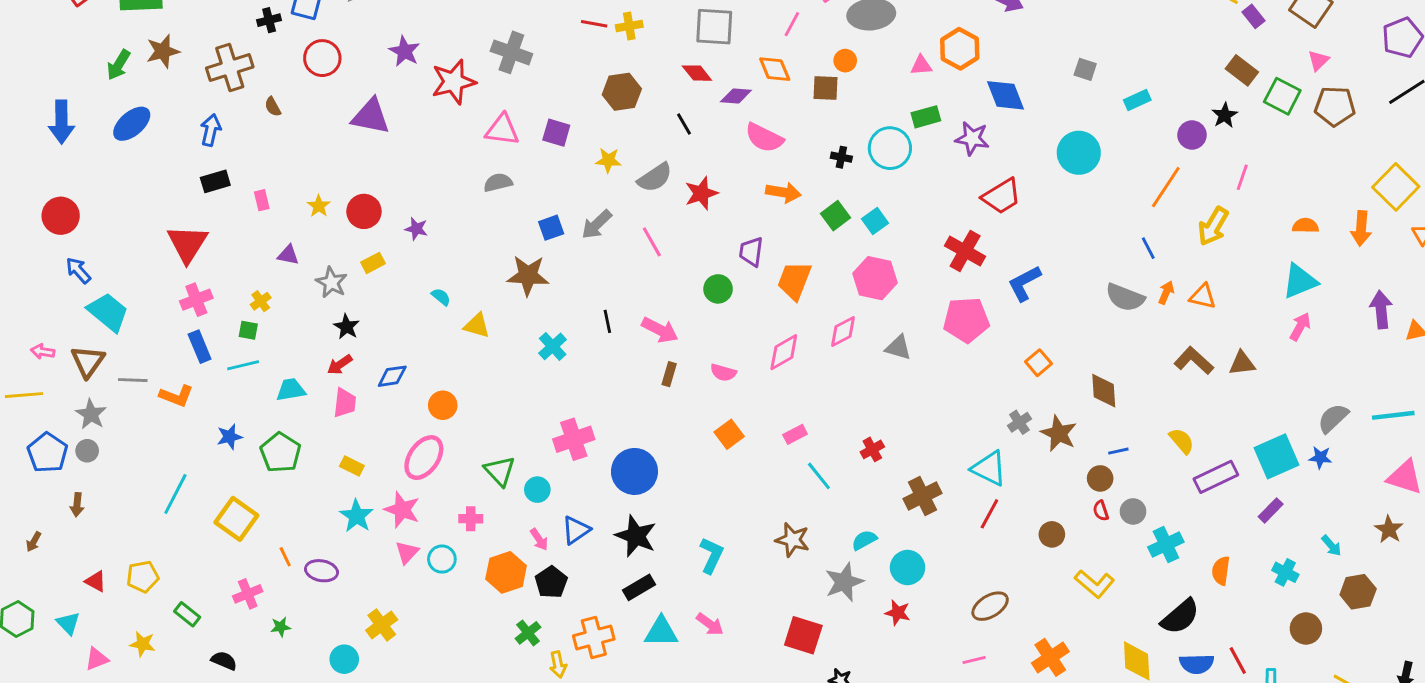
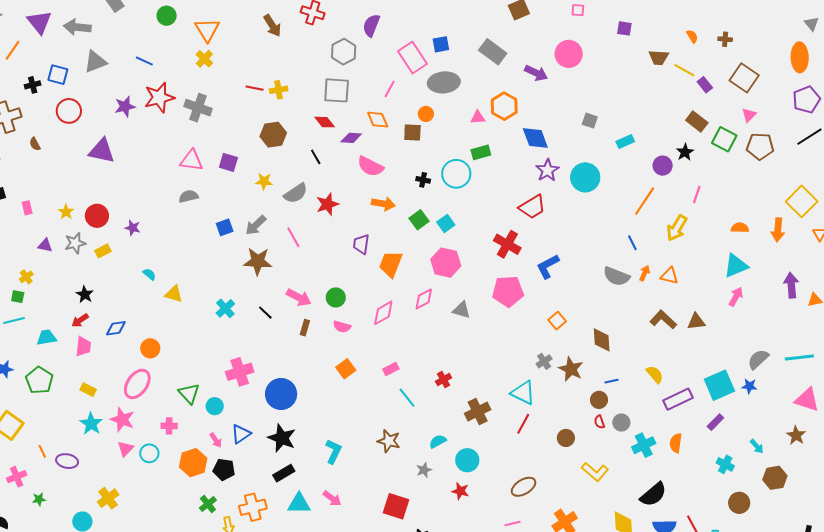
purple star: (405, 51) -> (125, 107), turned 30
red star: (454, 82) -> (159, 97), moved
purple star: (972, 138) -> (547, 170), moved, turned 30
brown star: (528, 275) -> (258, 261), moved
gray star: (331, 282) -> (75, 243), moved, turned 30
green circle: (718, 289) -> (336, 297), moved
black line: (607, 321) -> (265, 313), moved, turned -35
orange semicircle: (1221, 571) -> (676, 443), moved
black pentagon: (551, 582) -> (224, 469), turned -30
gray star: (844, 582) -> (424, 470), size x0.6

